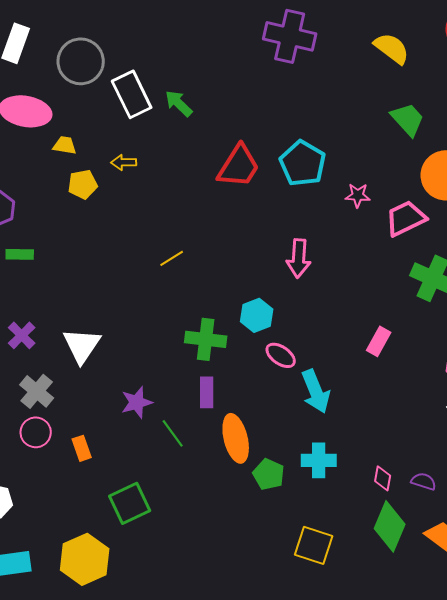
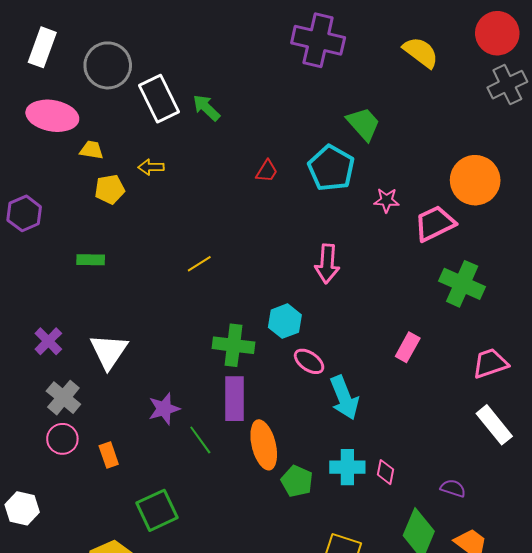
green trapezoid: (408, 119) -> (363, 124), moved
red trapezoid: (239, 166) -> (267, 171), size x0.5
green rectangle: (20, 254) -> (91, 260), moved
purple rectangle: (207, 392) -> (235, 399), size x1.4
pink diamond: (383, 478) -> (386, 472), moved

